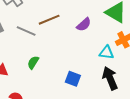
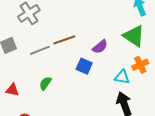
gray line: (26, 31) -> (40, 50), turned -48
blue square: (73, 79) -> (84, 66), moved

